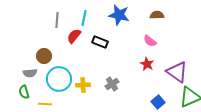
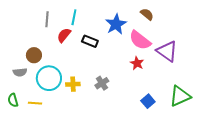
blue star: (119, 15) -> (116, 24), moved, turned 30
brown semicircle: (157, 15) -> (147, 14), turned 40
pink semicircle: (150, 41) -> (140, 40), size x1.6
purple triangle: (177, 72) -> (167, 51), moved
green semicircle: (24, 92) -> (13, 100), moved

